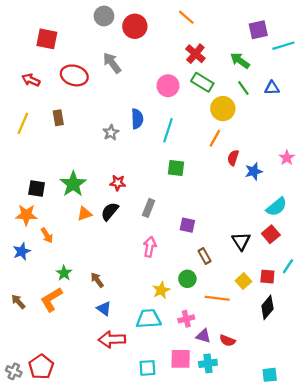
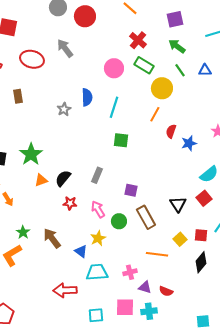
purple square: (258, 30) -> (175, 19), moved
red star: (118, 183) -> (70, 203), moved
pink arrow: (150, 247) -> (98, 209), turned -42
brown rectangle: (205, 256) -> (146, 217), size x1.6
green circle: (187, 279) -> (119, 221), moved
brown arrow: (97, 280) -> (52, 238), size x1.5
yellow star: (161, 290) -> (98, 238), moved
blue triangle: (104, 309) -> (81, 251), moved

